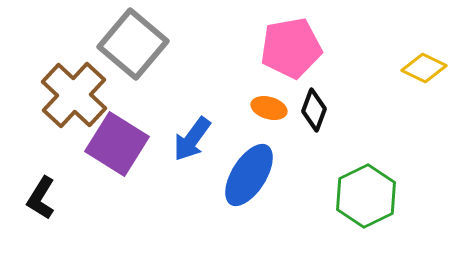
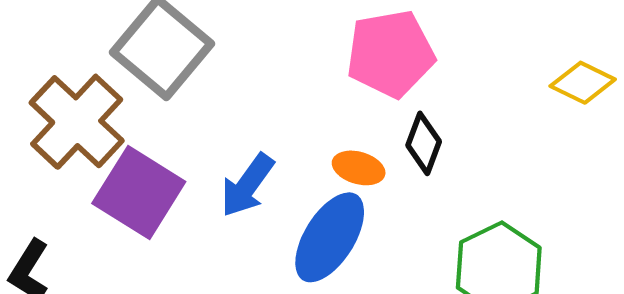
orange ellipse: (269, 108) -> (359, 168), moved

